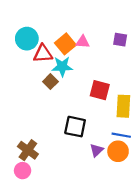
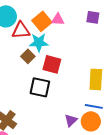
red square: (100, 90) -> (52, 64), moved
black square: (75, 127) -> (40, 87), moved

